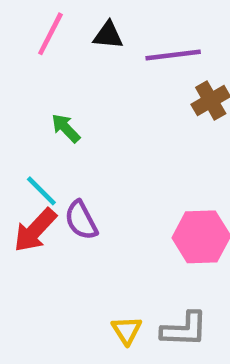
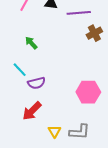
purple semicircle: (81, 220) -> (36, 83), turned -78
red arrow: (35, 230) -> (32, 111), moved

